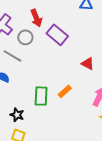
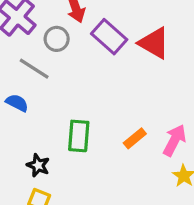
red triangle: (88, 64) -> (154, 43), moved, size x1.5
orange rectangle: (65, 91) -> (135, 138), moved

